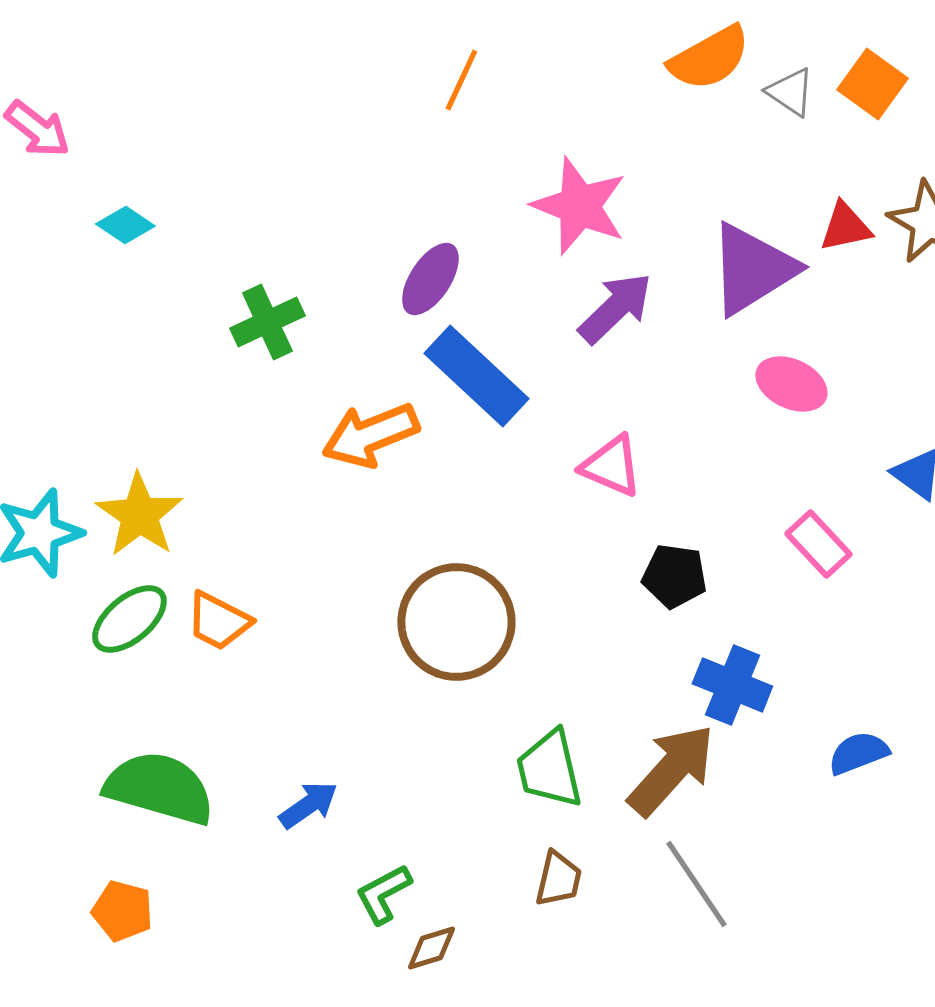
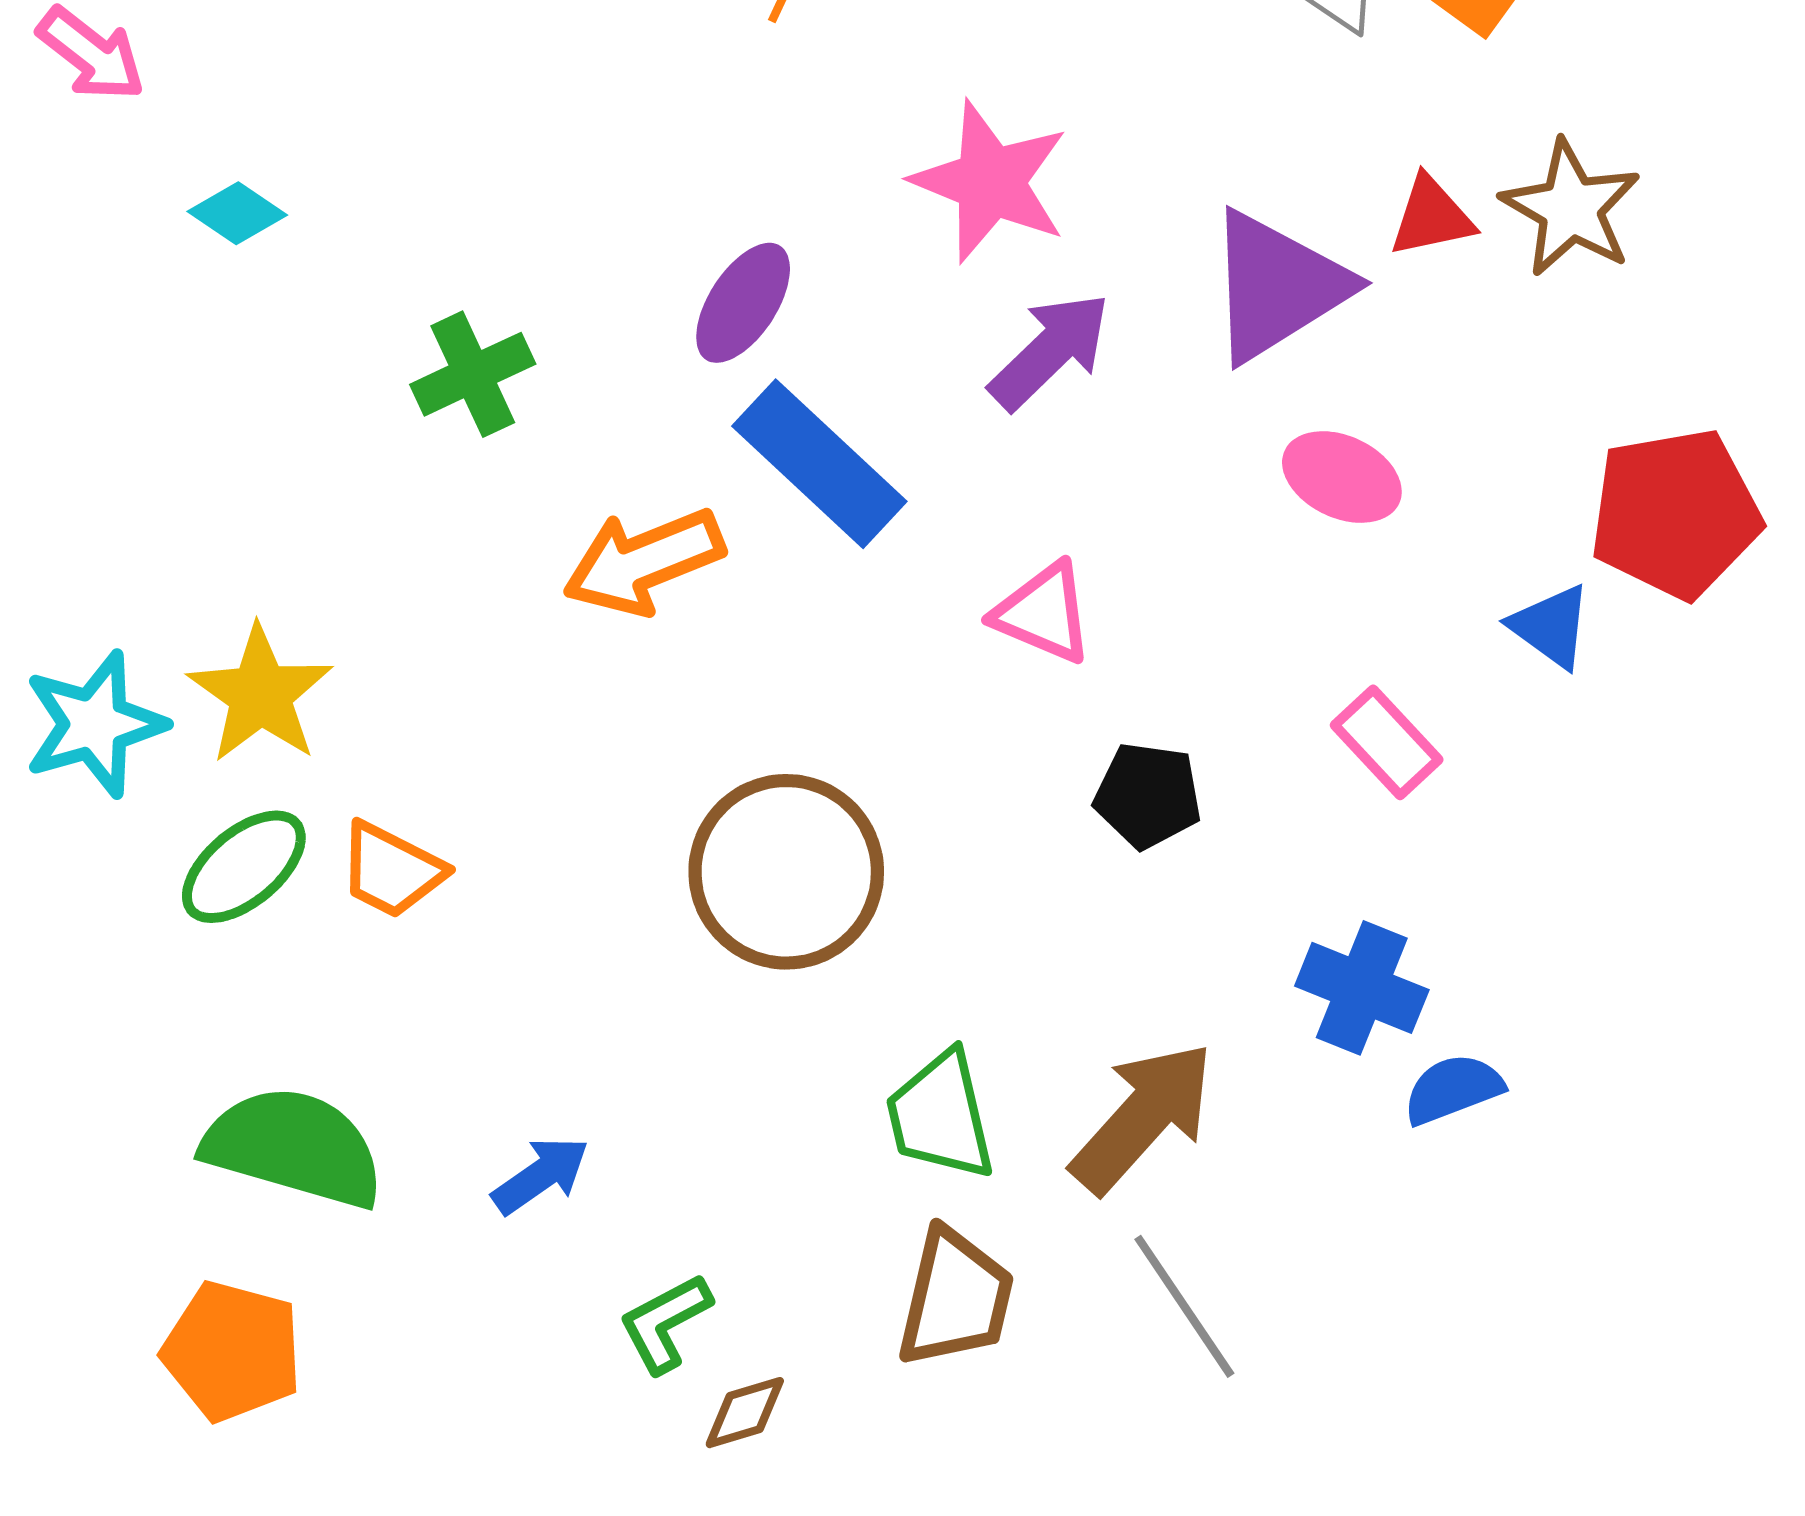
blue cross: (732, 685) -> (1362, 988), moved
brown trapezoid: (558, 879) -> (955, 1298), size x1.5
orange pentagon: (122, 911) -> (232, 1351), size x1.4

